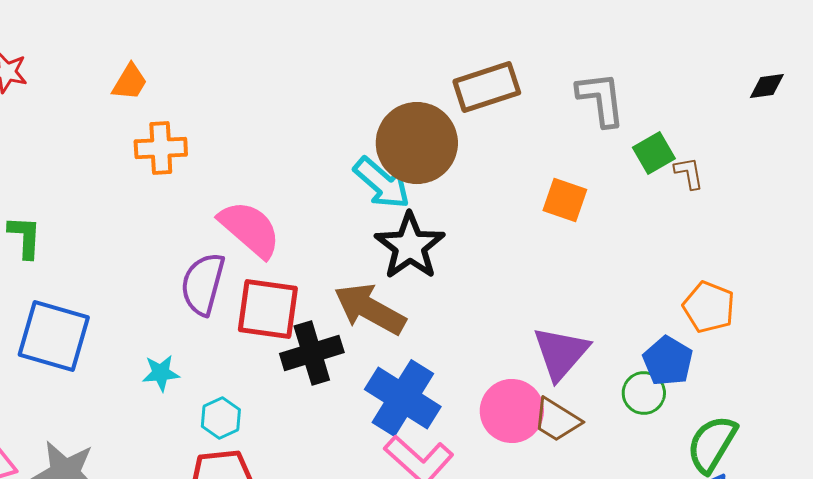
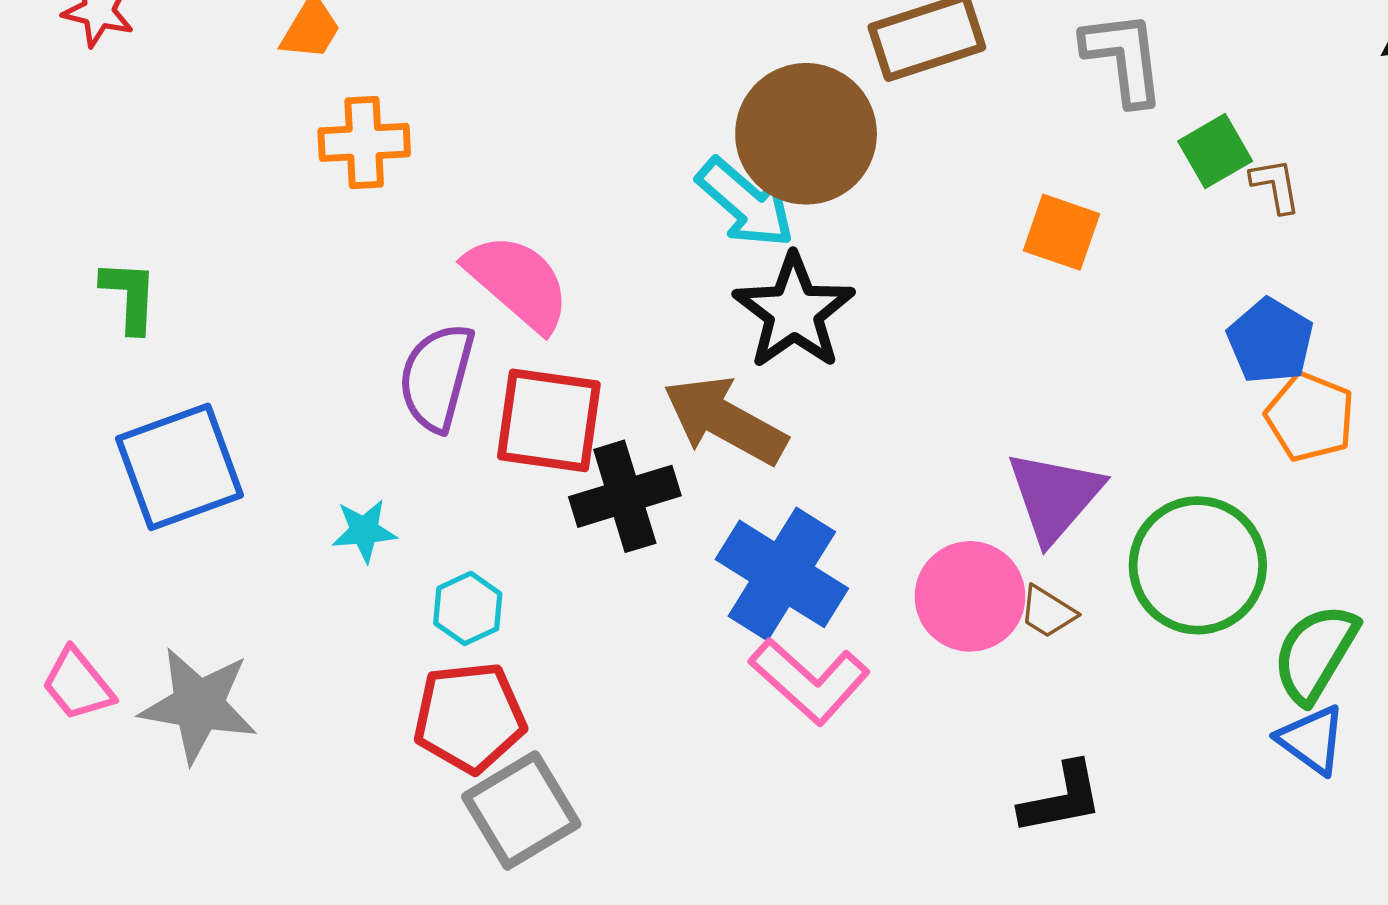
blue square: (54, 336) -> (179, 467), turned -36
blue pentagon: (668, 361) -> (1270, 341), moved
green circle: (644, 393) -> (1198, 565), size x1.8
brown trapezoid: (557, 420) -> (1048, 612), size x0.7

